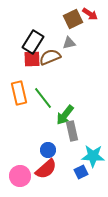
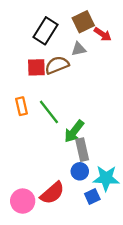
red arrow: (90, 14) -> (103, 34), moved
black rectangle: (33, 42) -> (46, 31), moved
orange rectangle: (19, 93) -> (22, 106), size x0.7
blue circle: (48, 150) -> (80, 171), moved

